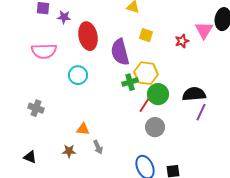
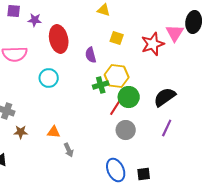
red star: (182, 41) -> (153, 44), size x1.6
purple semicircle: (120, 52) -> (91, 55), size x0.6
black semicircle: (194, 94) -> (165, 97), turned -30
purple line: (201, 112) -> (167, 128), moved
brown star: (69, 151) -> (21, 132), moved

